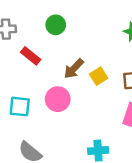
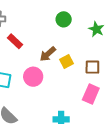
green circle: (56, 25) -> (64, 19), moved

